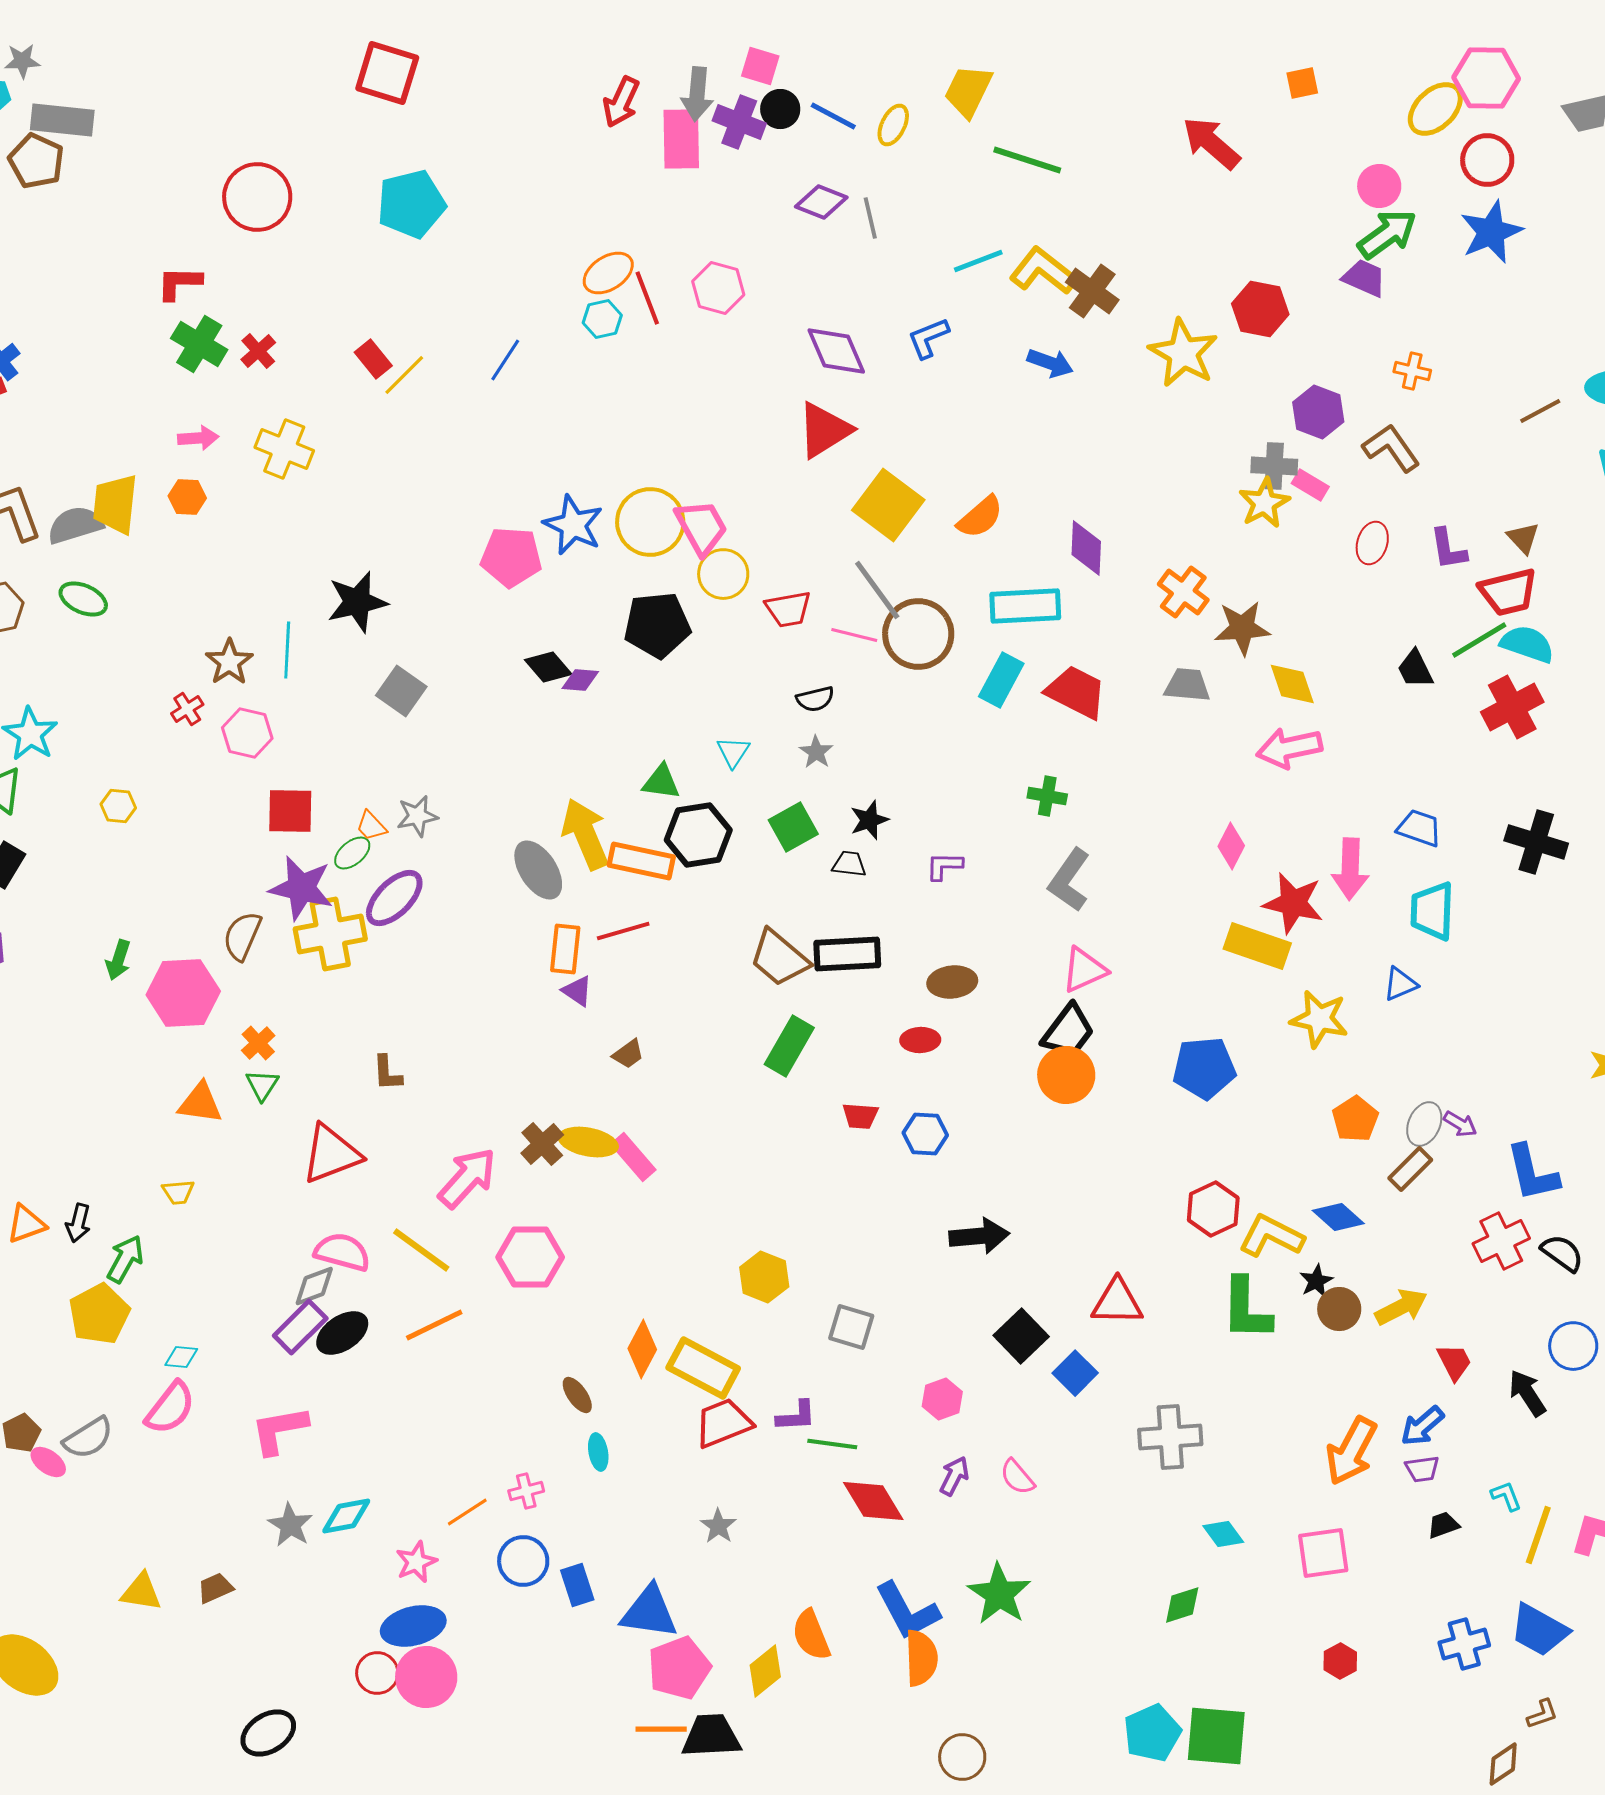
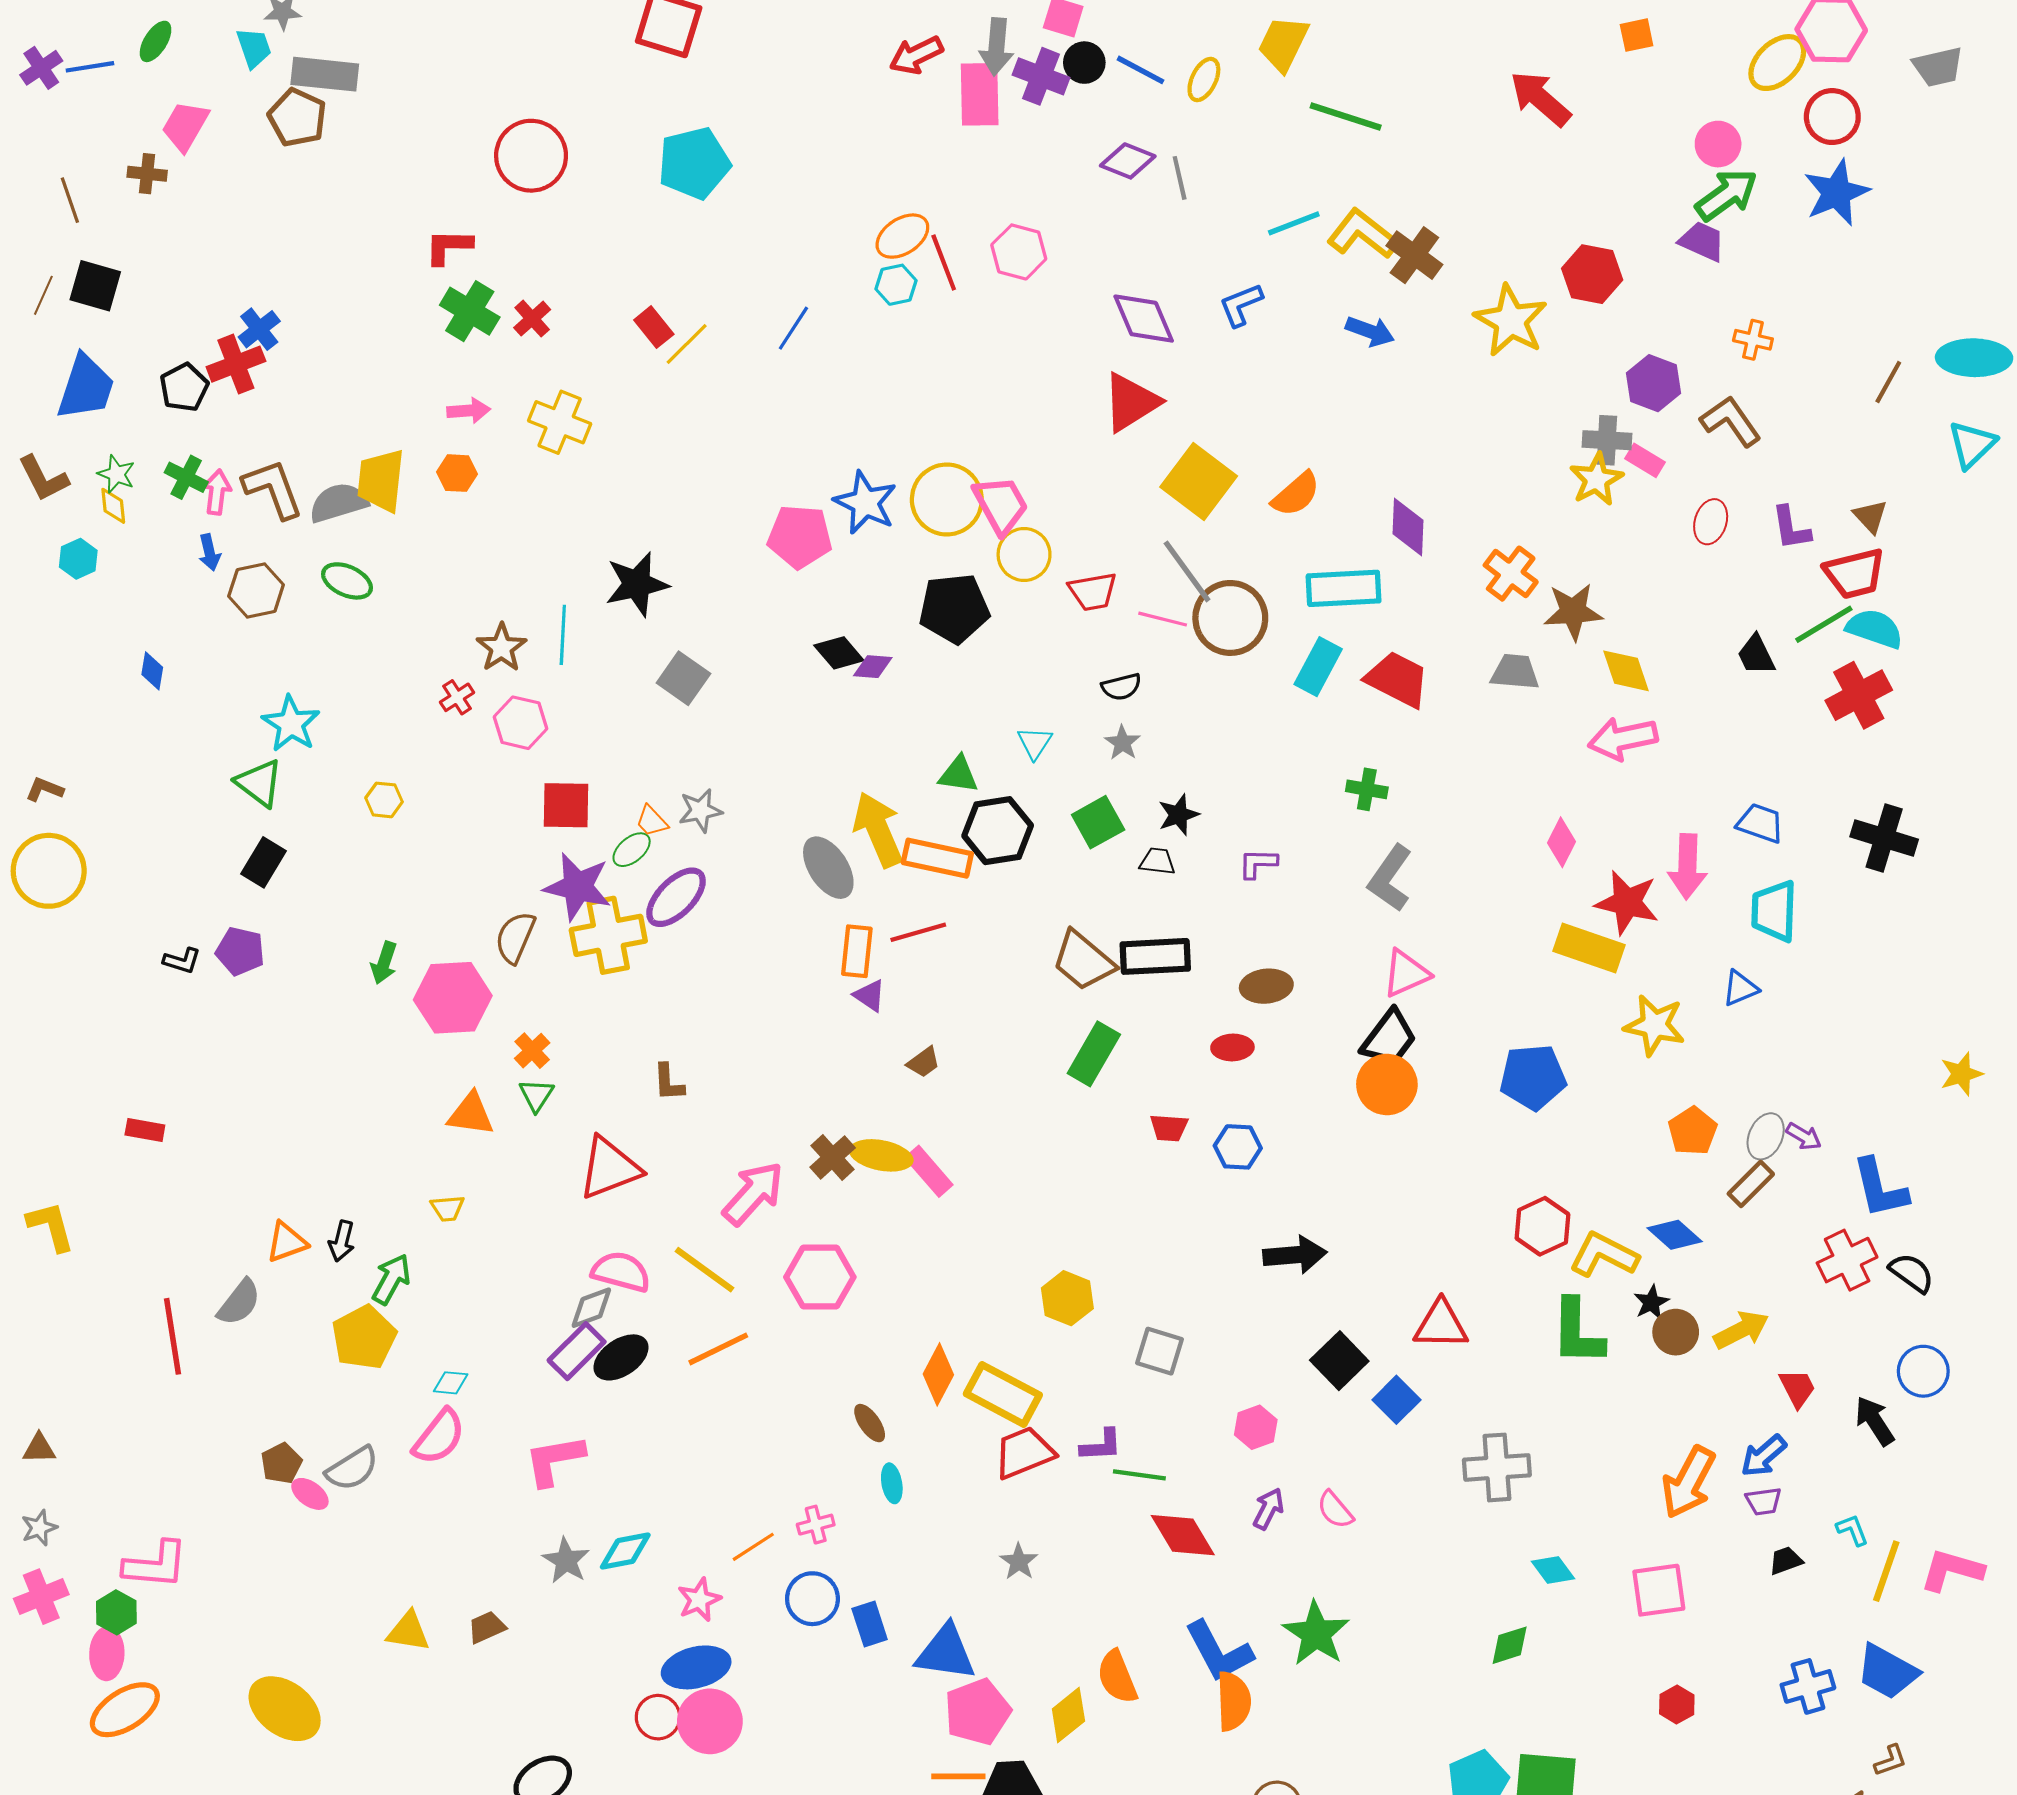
red arrow: (621, 102) -> (916, 55), turned 39
brown line: (1540, 411) -> (1888, 382), turned -33

